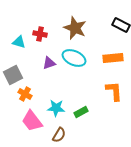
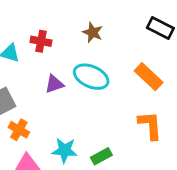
brown star: (75, 28) -> (93, 32), size x0.6
orange rectangle: (113, 58) -> (149, 77), turned 48

